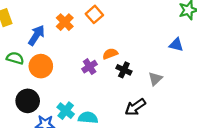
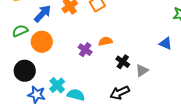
green semicircle: (15, 58) -> (20, 31), turned -49
purple cross: (90, 67) -> (85, 50), turned -32
black cross: (124, 70) -> (123, 62), moved

